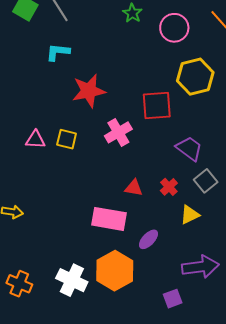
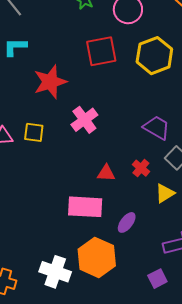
red square: (157, 106) -> (101, 51), moved

